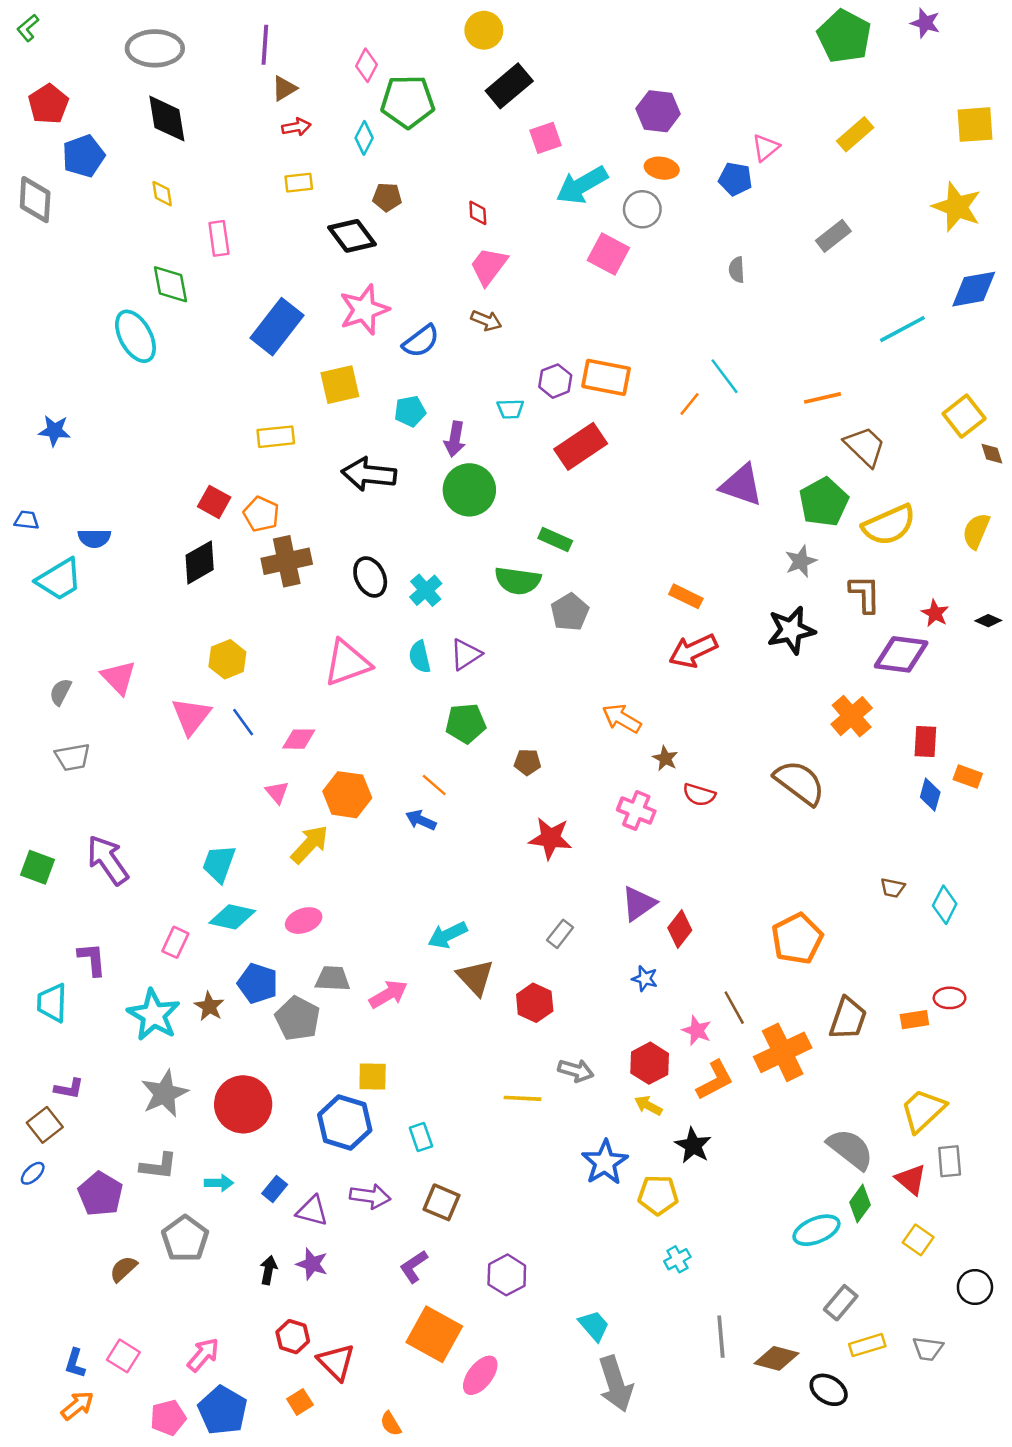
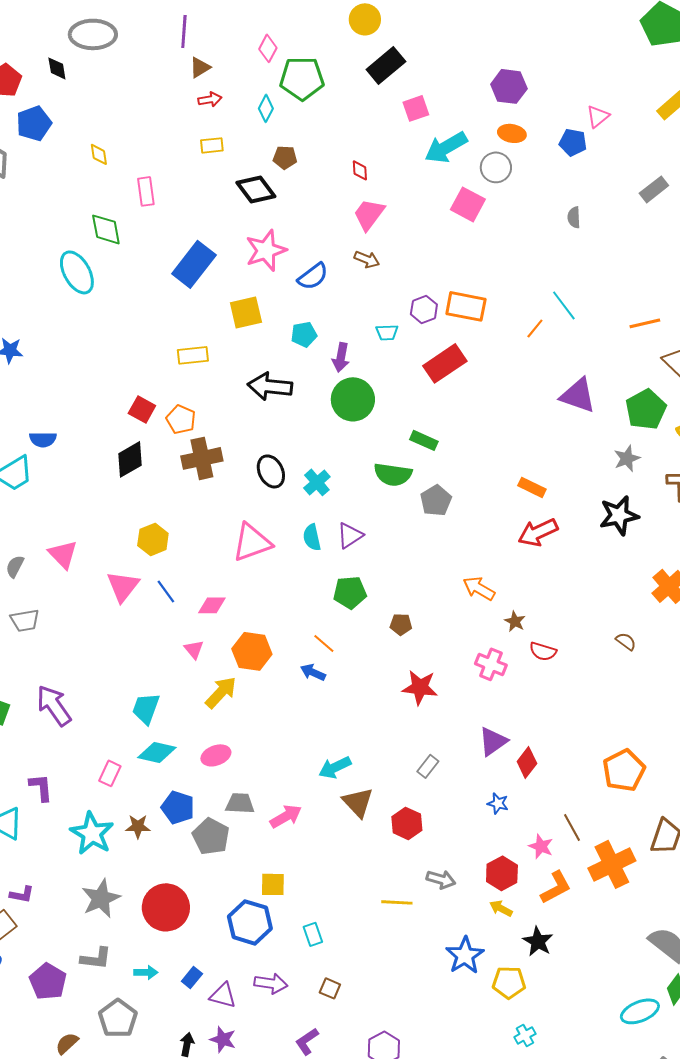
black diamond: (167, 119) -> (57, 68), moved, size x0.6
brown semicircle: (800, 783) -> (626, 641), size x0.5
brown star: (209, 1006) -> (138, 826), turned -30
brown square: (442, 1202) -> (330, 988), size x0.7

